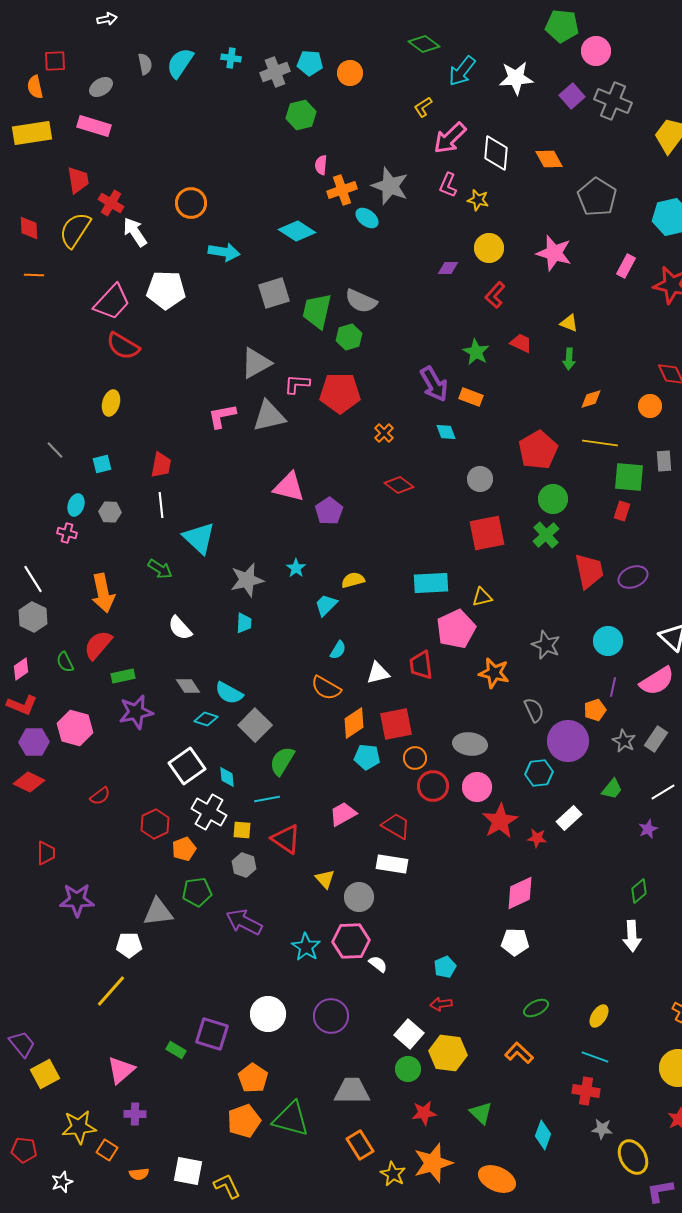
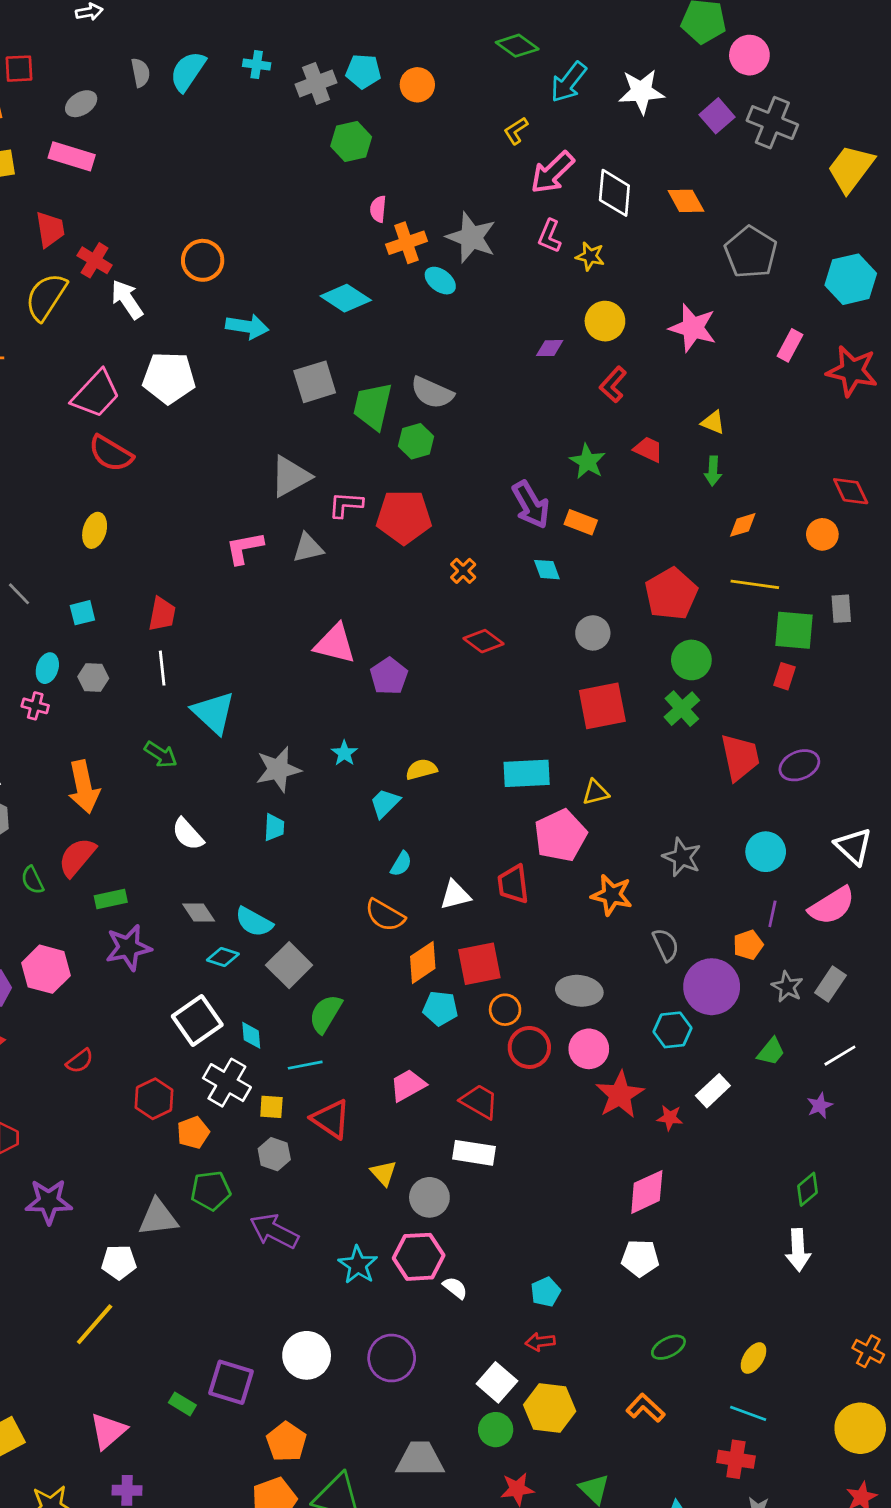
gray triangle: (269, 416) -> (308, 548), size x0.7

